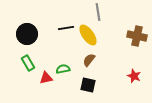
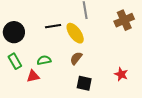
brown cross: (137, 36) -> (124, 20), moved, turned -36
green semicircle: (63, 69) -> (44, 60), moved
black square: (88, 85) -> (84, 83), moved

